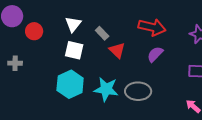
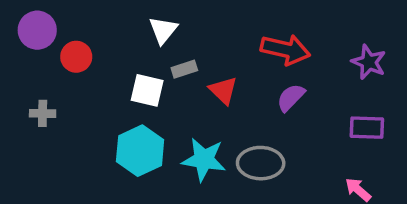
white triangle: (73, 24) -> (163, 30), moved
gray rectangle: (102, 33) -> (184, 69), moved, turned -64

